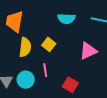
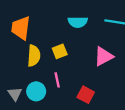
yellow square: (49, 44) -> (60, 51), turned 32

